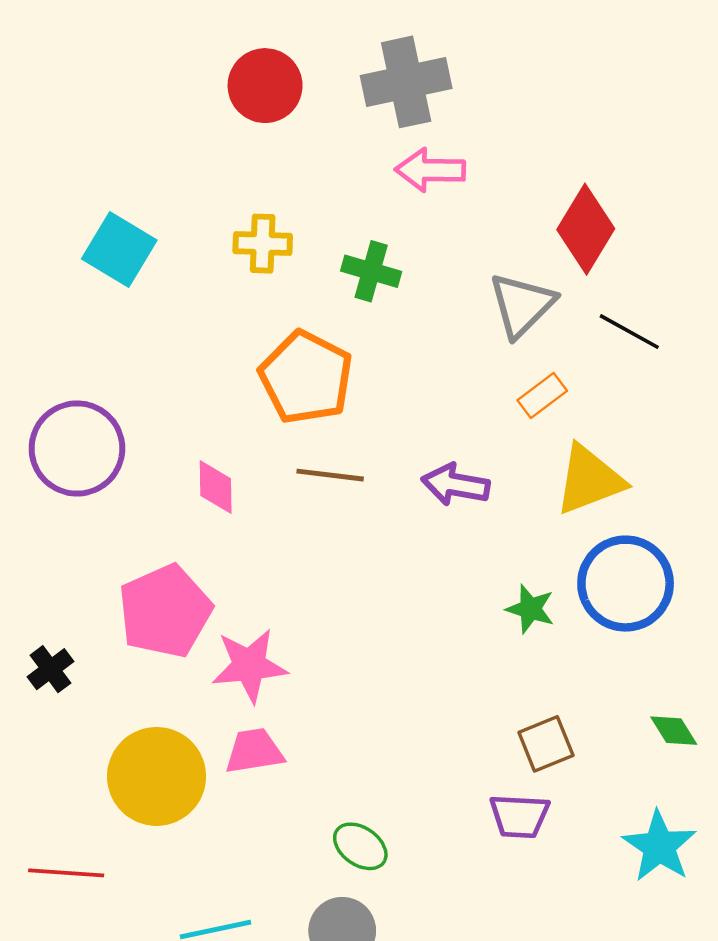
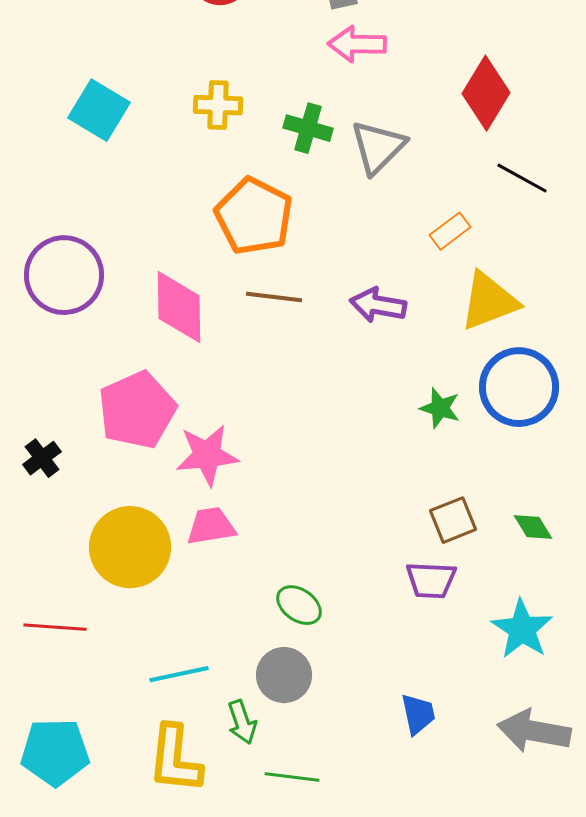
gray triangle: (522, 305) -> (378, 147), moved
pink diamond: (216, 487) -> (179, 307), size x1.6
green diamond: (674, 731) -> (533, 527), moved
cyan star: (659, 846) -> (522, 629), moved

